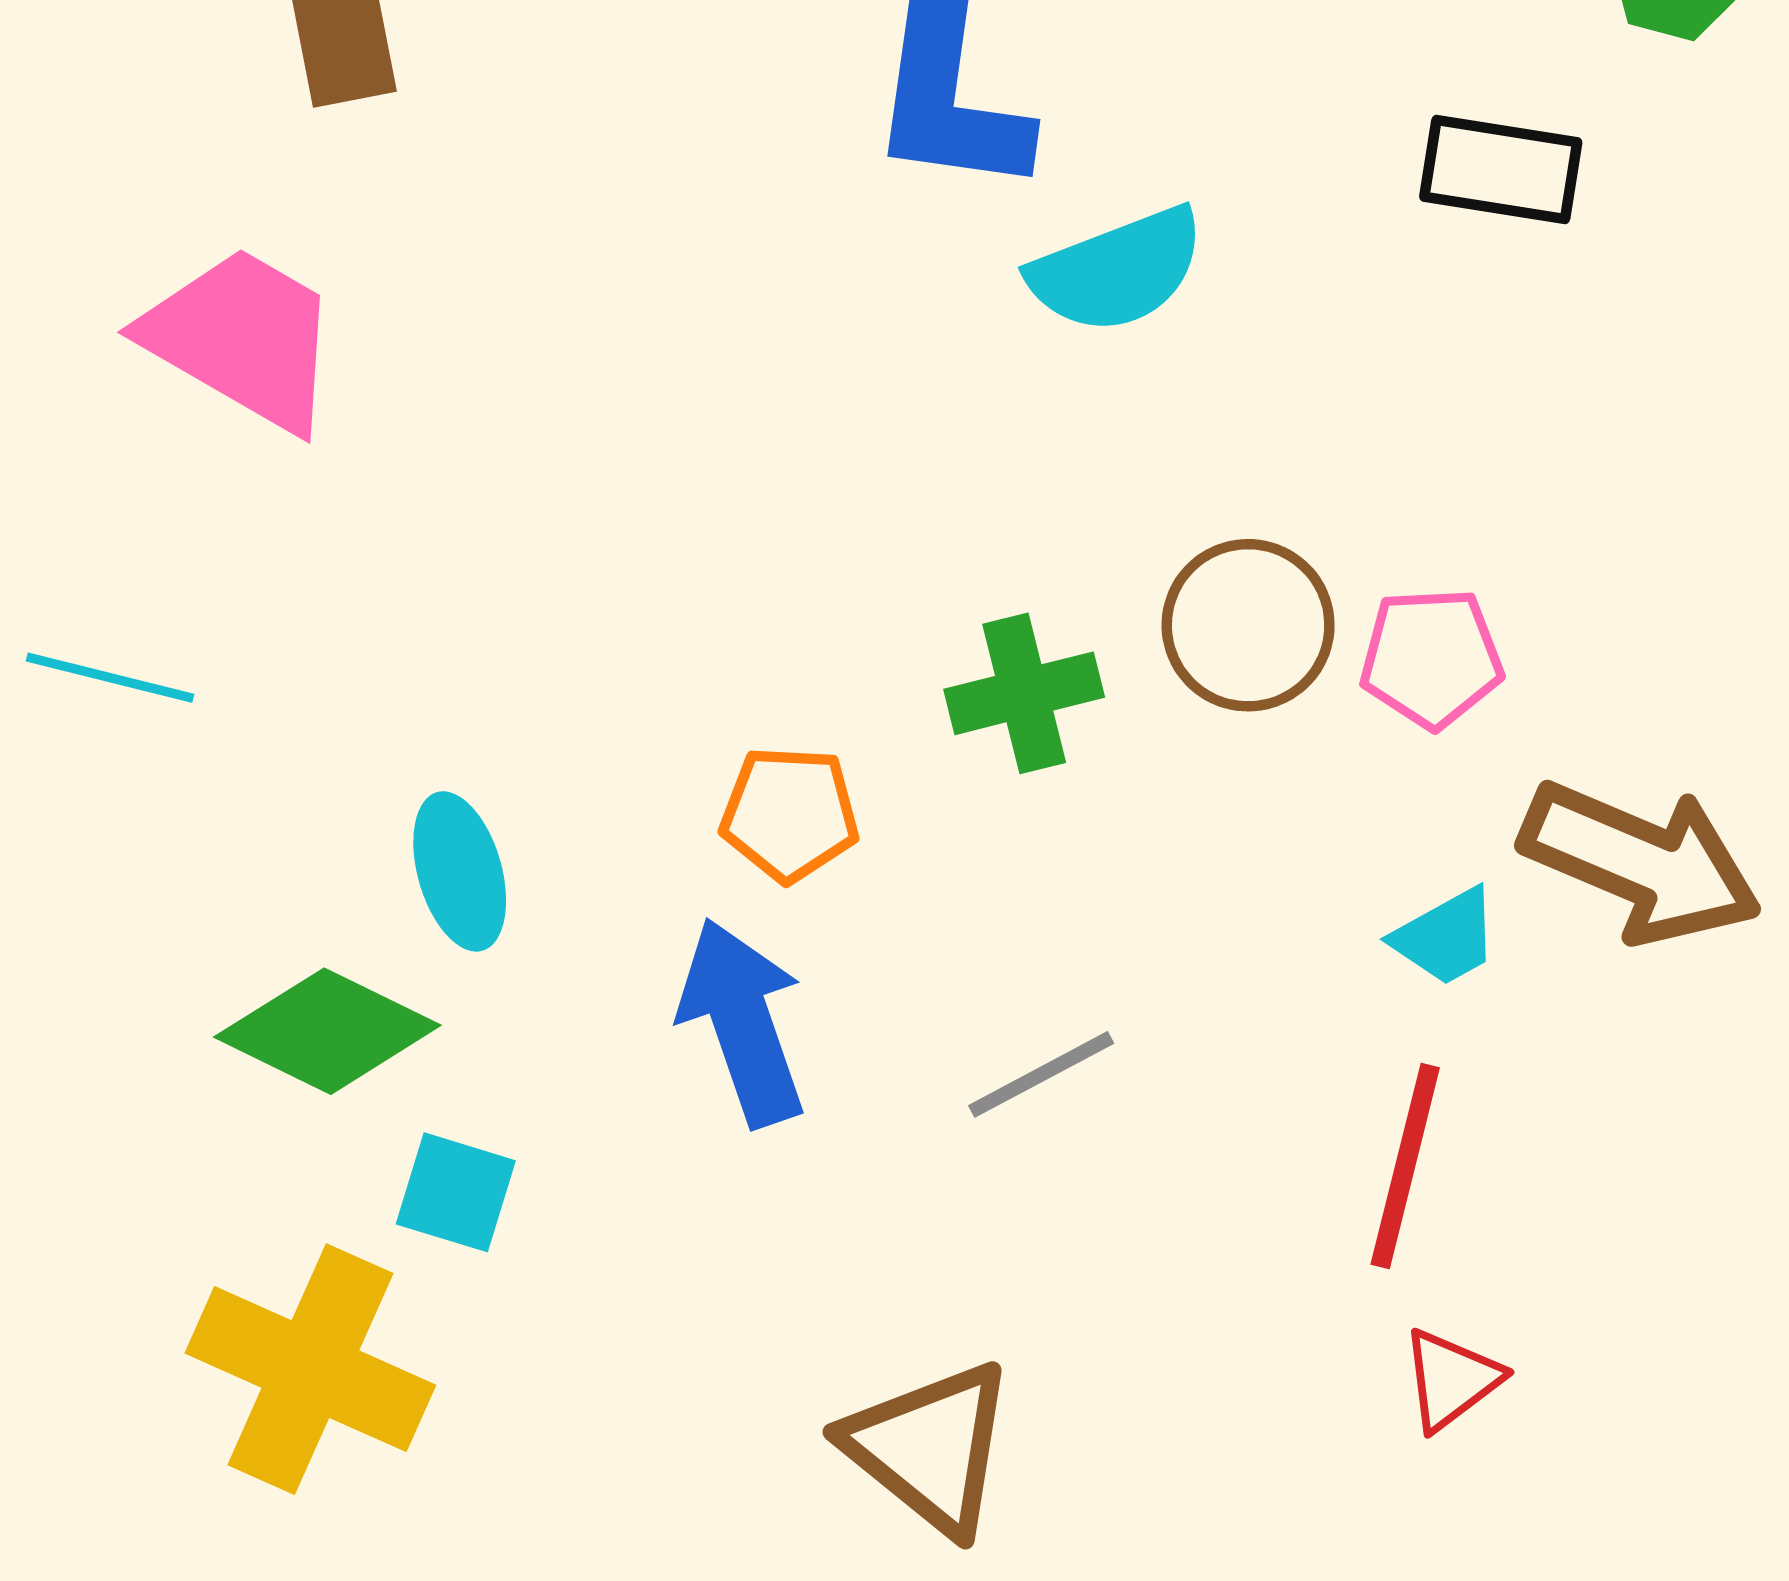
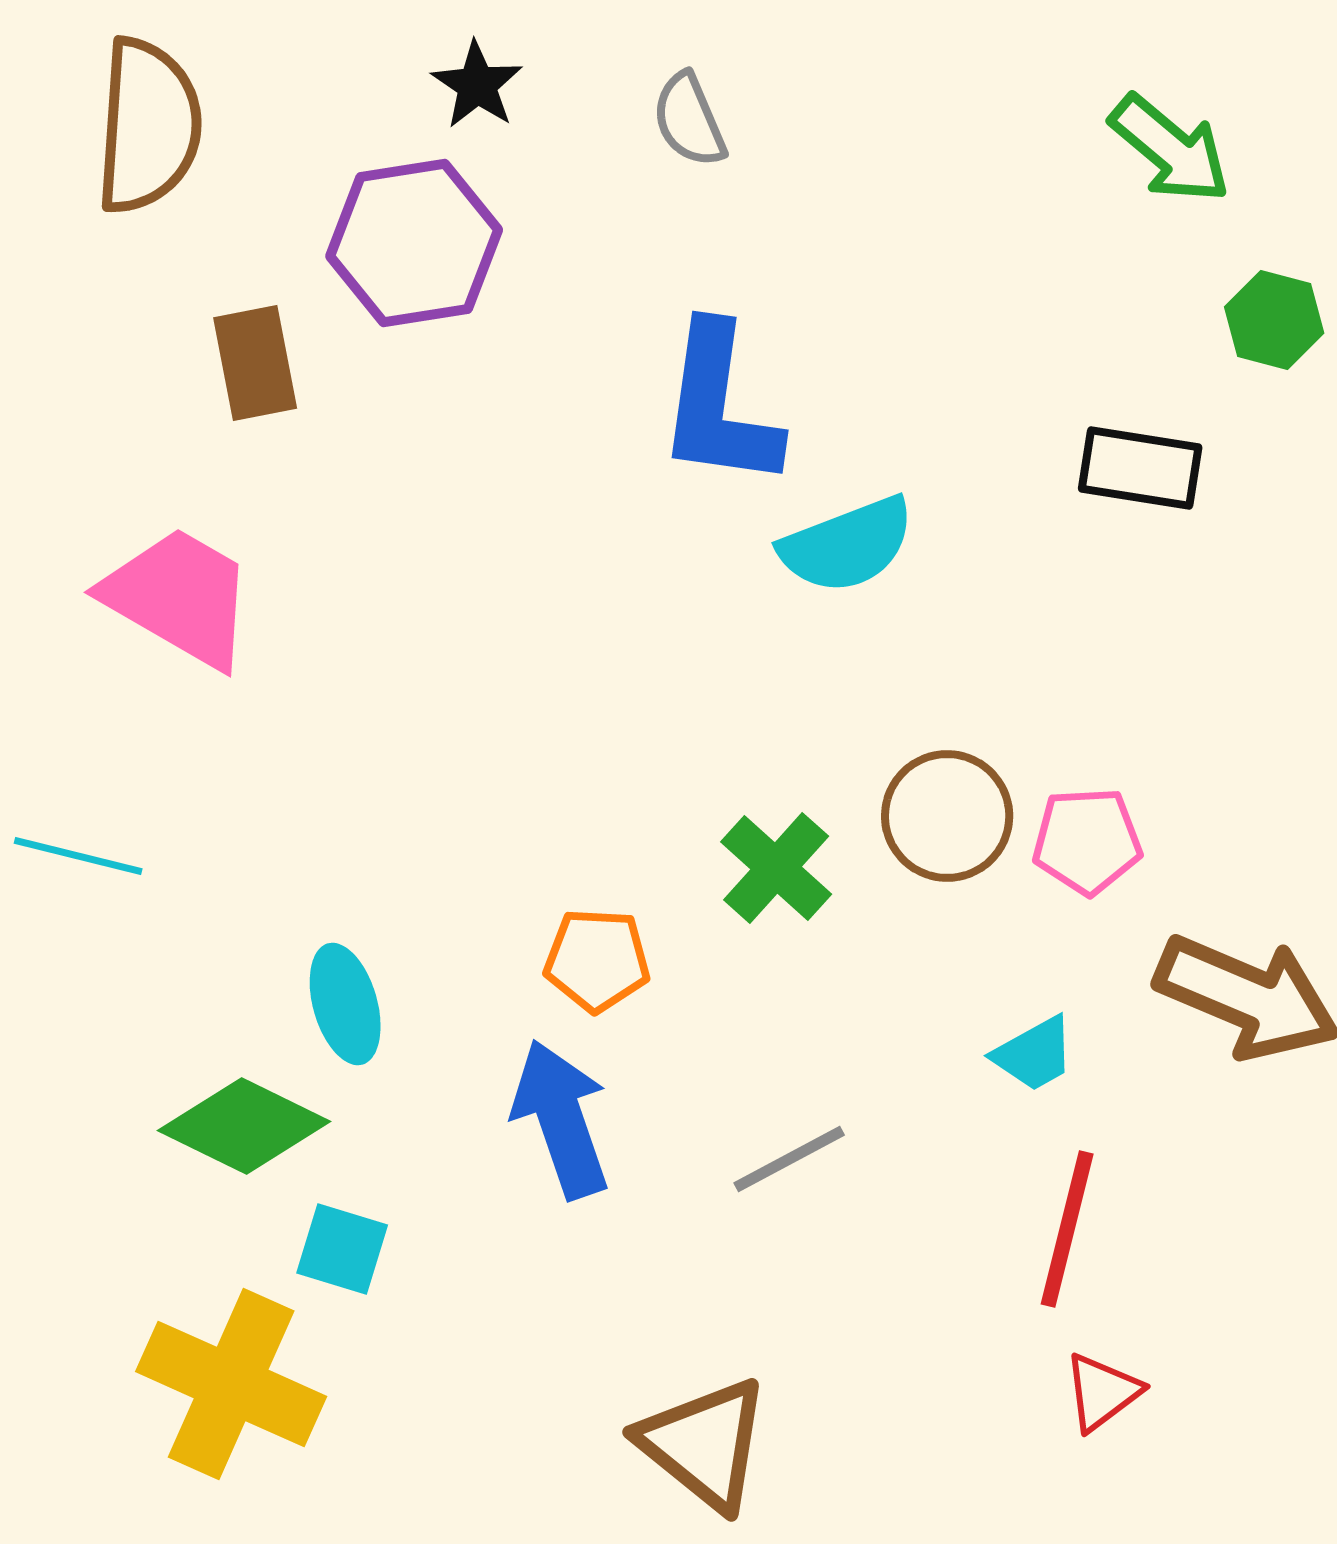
green cross: (1024, 693) -> (776, 868), turned -34
cyan trapezoid: (1446, 937) -> (1034, 1054), moved

